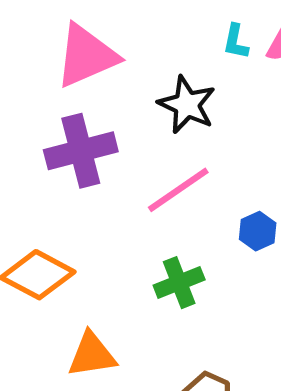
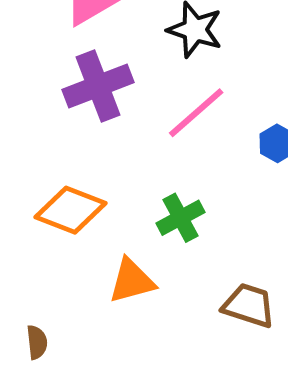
green cross: (179, 283) -> (180, 218), moved

